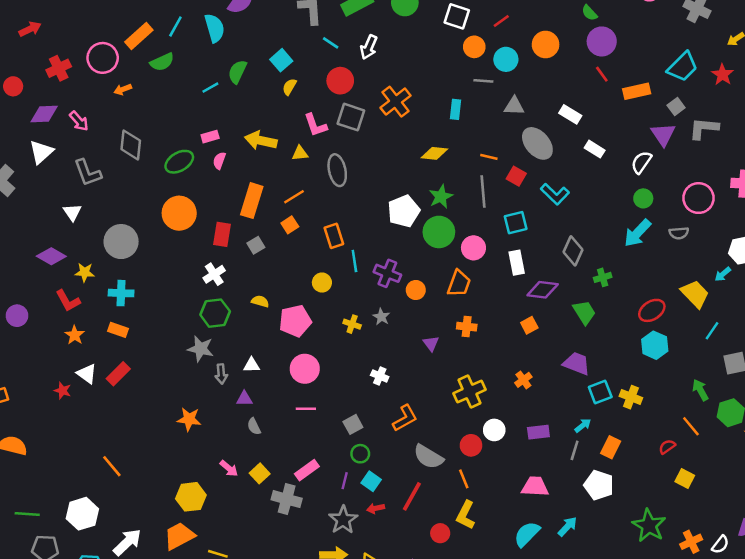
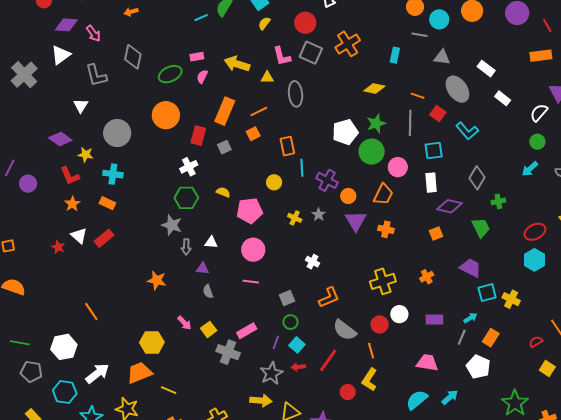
red line: (602, 74) -> (547, 25), moved
cyan arrow: (637, 233) -> (530, 169), size x0.7
purple triangle: (431, 343) -> (356, 221), moved, size x1.6

